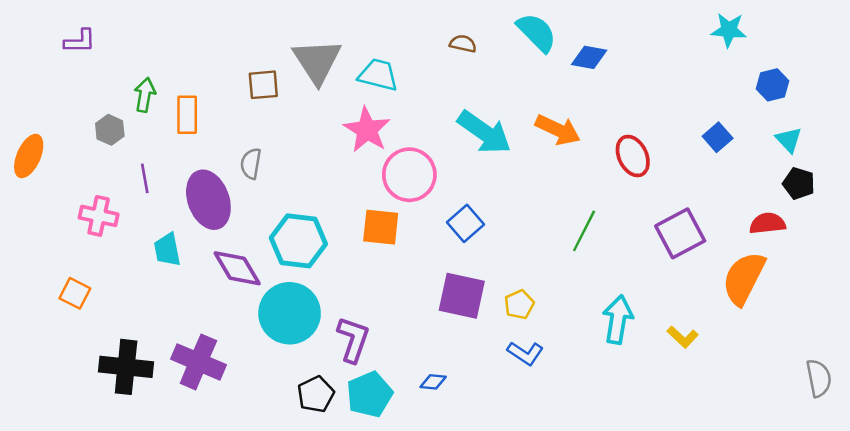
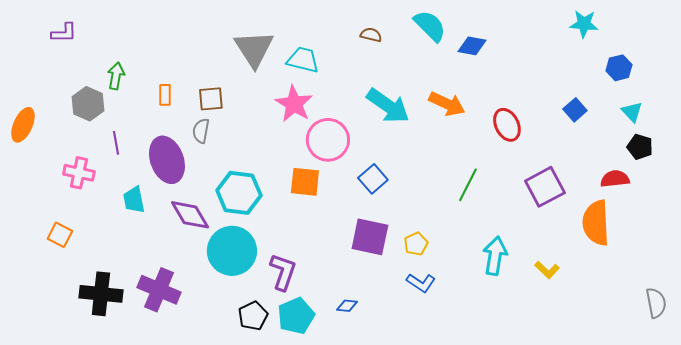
brown square: (263, 85) -> (211, 99), moved
orange rectangle: (187, 115) -> (165, 95), moved, size x0.7
gray hexagon: (110, 130) -> (88, 104), size x1.4
orange semicircle: (744, 278) -> (596, 223), turned -30

